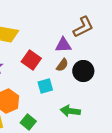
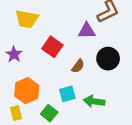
brown semicircle: (62, 65) -> (78, 66), moved
cyan square: (45, 86) -> (67, 94), moved

